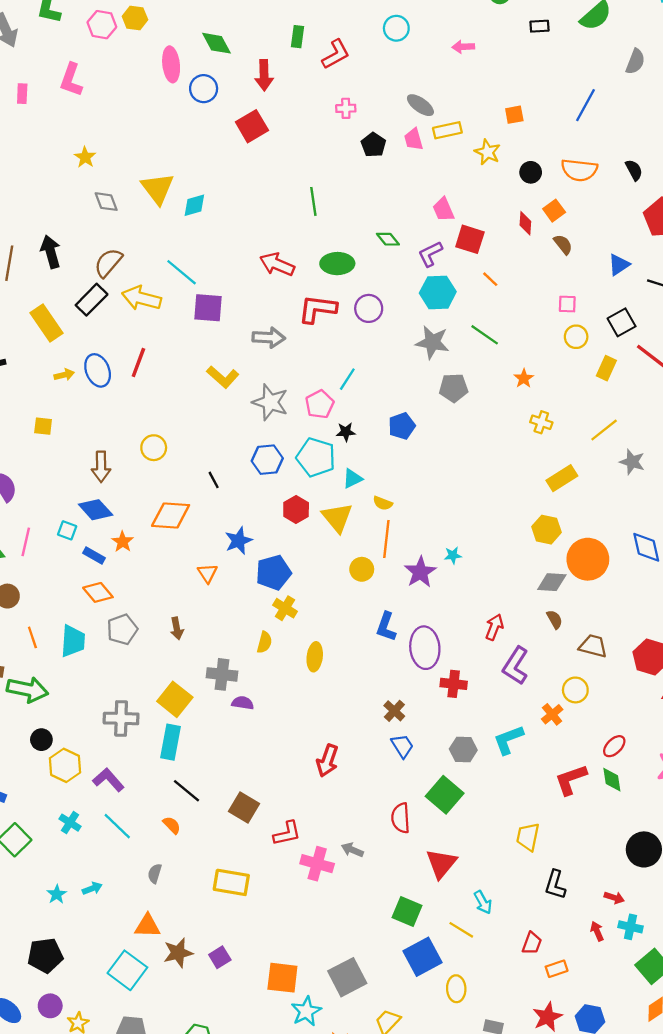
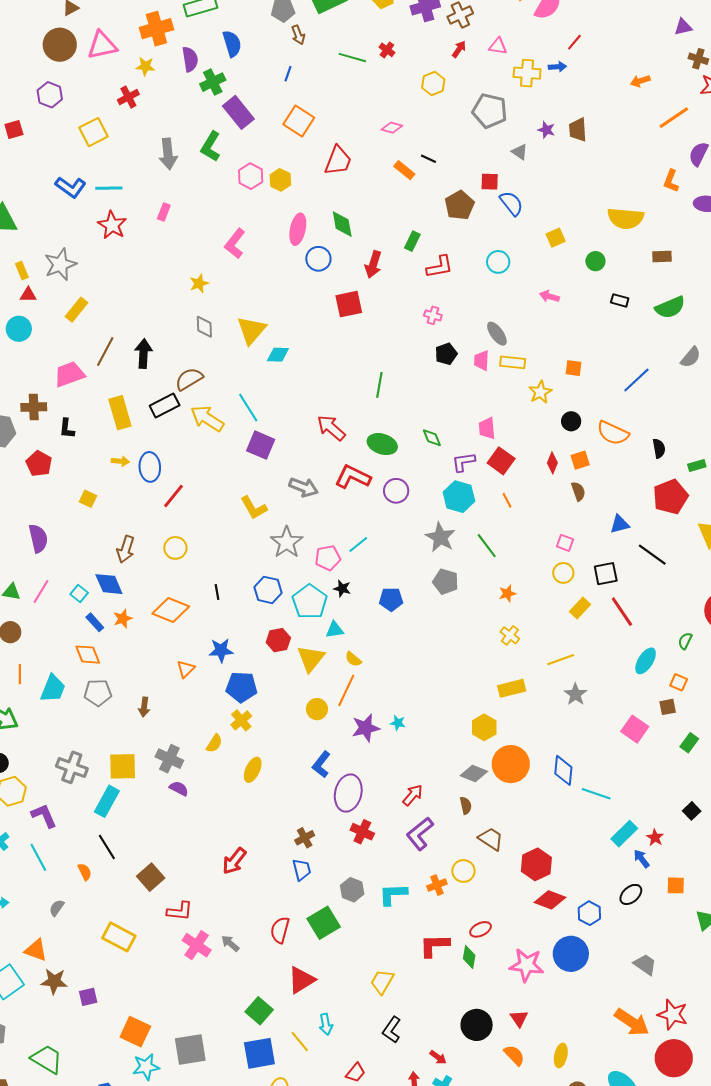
pink L-shape: (71, 80) -> (235, 244), moved
red line: (138, 363) -> (174, 496), moved
yellow square: (175, 699) -> (123, 766), turned 32

